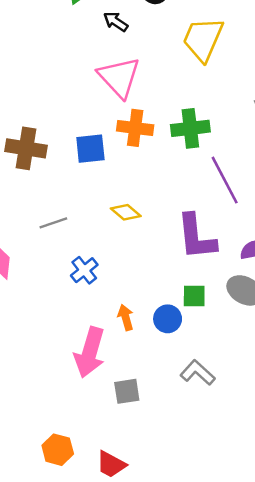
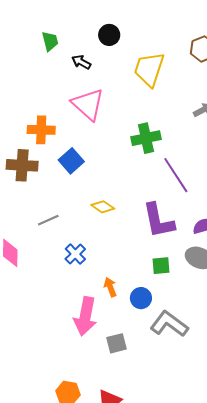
orange cross: (135, 128) -> (41, 130), moved
blue square: (90, 149) -> (71, 161), turned -30
blue circle: (168, 319) -> (141, 298), moved
gray L-shape: (198, 373) -> (169, 324), size x1.4

